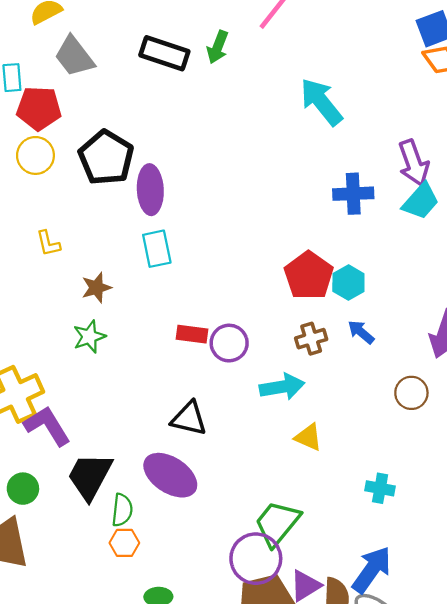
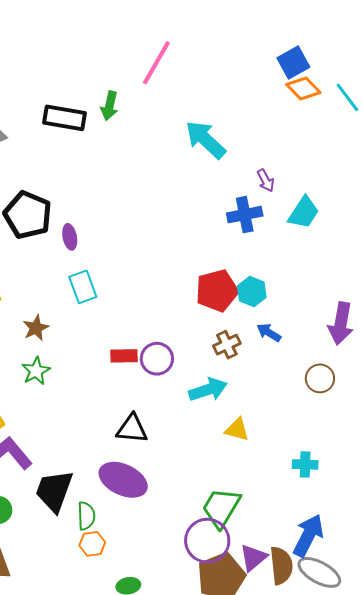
purple arrow: (414, 163) -> (266, 181), moved, size x0.6
purple ellipse: (150, 190) -> (70, 237), size x0.6
red pentagon: (309, 276) -> (217, 291), turned 30

